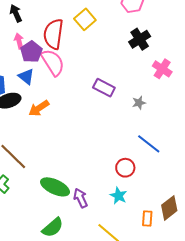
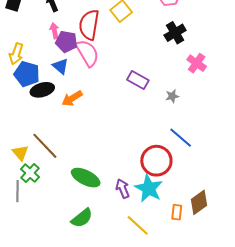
purple pentagon: (31, 52) -> (66, 42), turned -30
red circle: (125, 168) -> (156, 161), size x1.6
cyan star: (118, 196) -> (149, 188), size x1.6
purple arrow: (80, 198) -> (123, 189), moved

